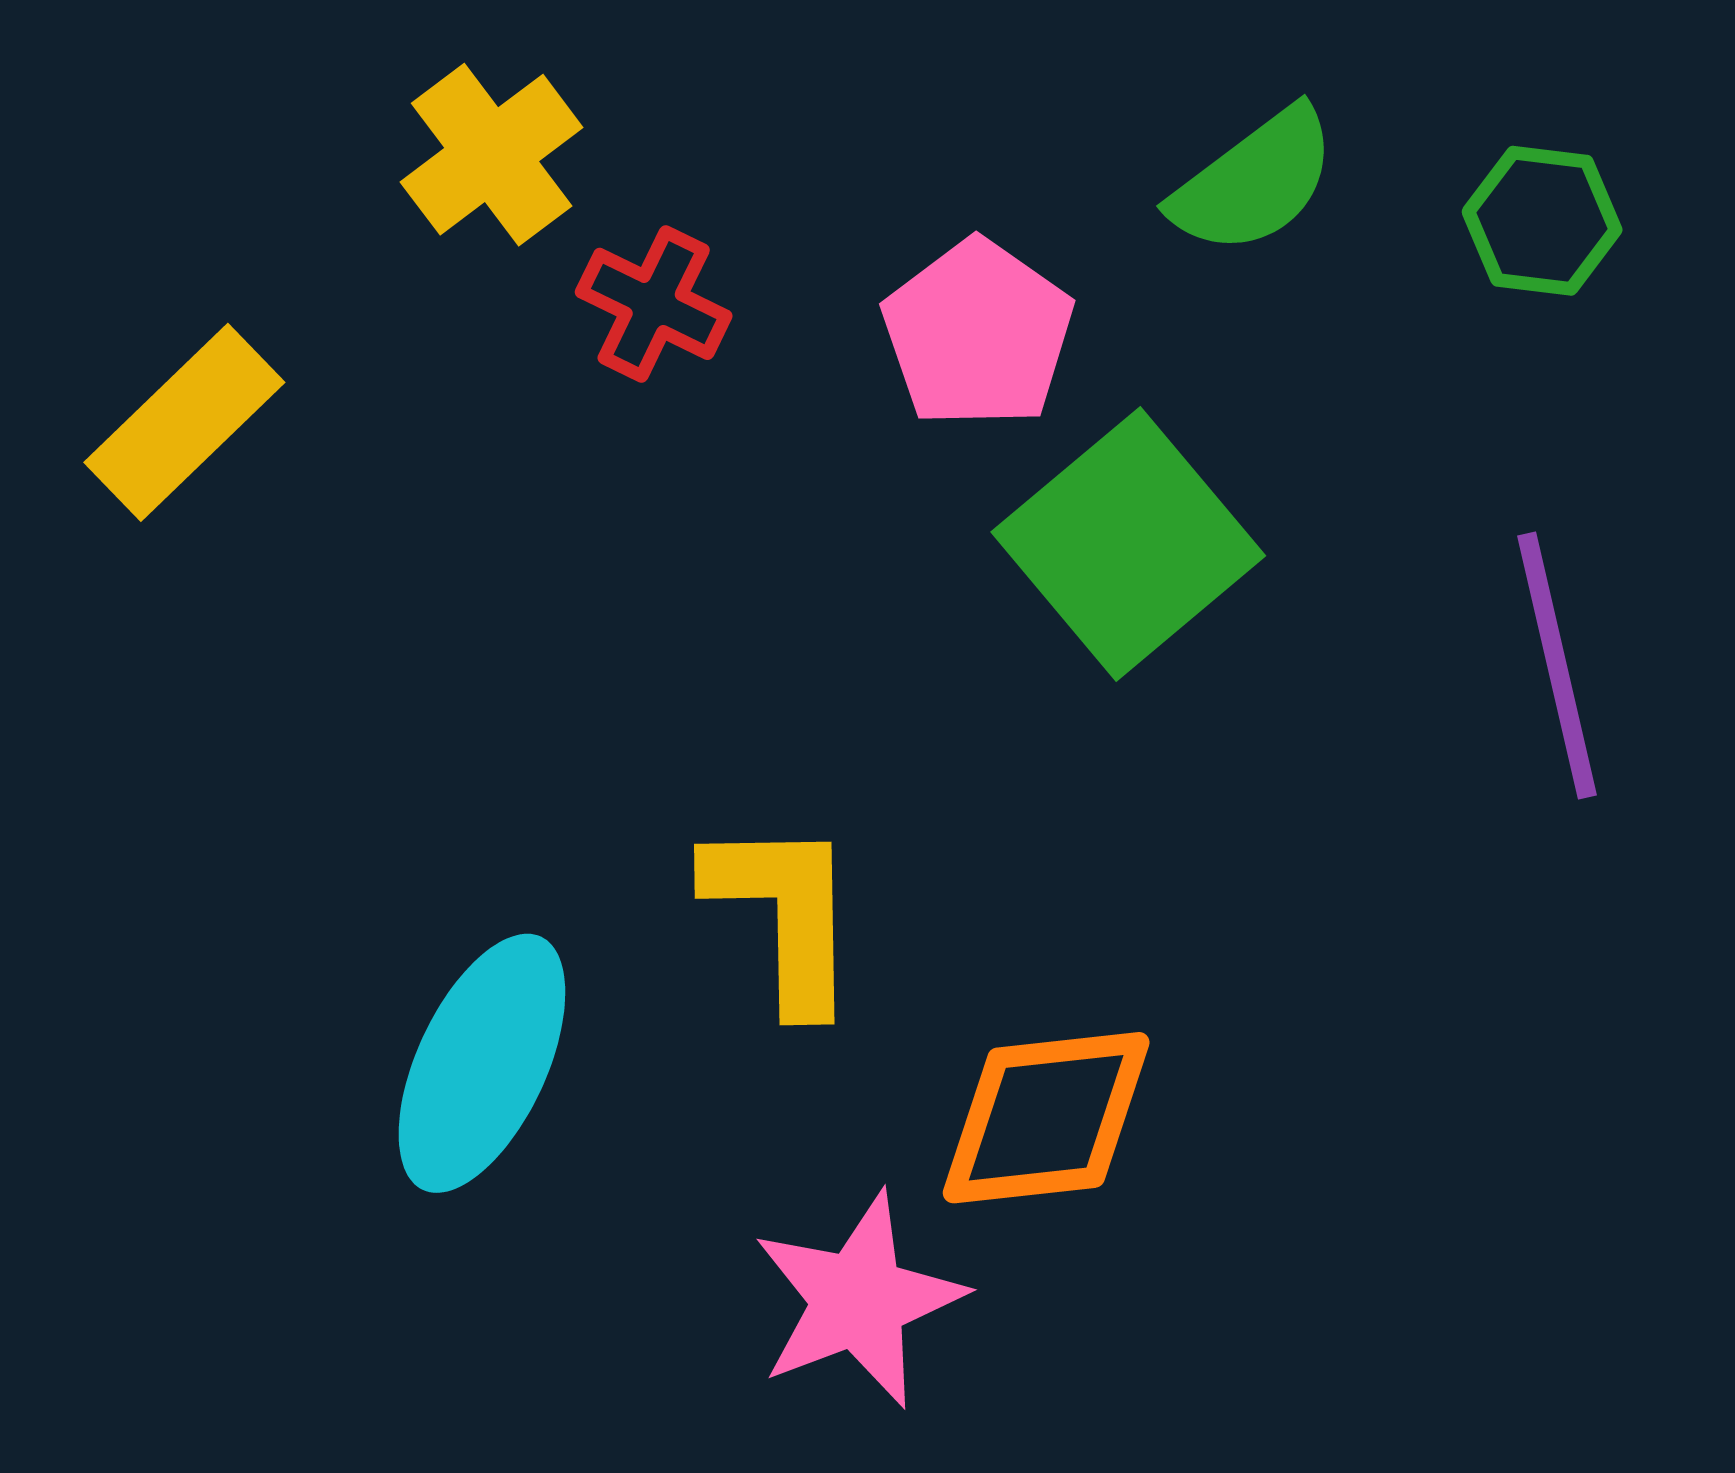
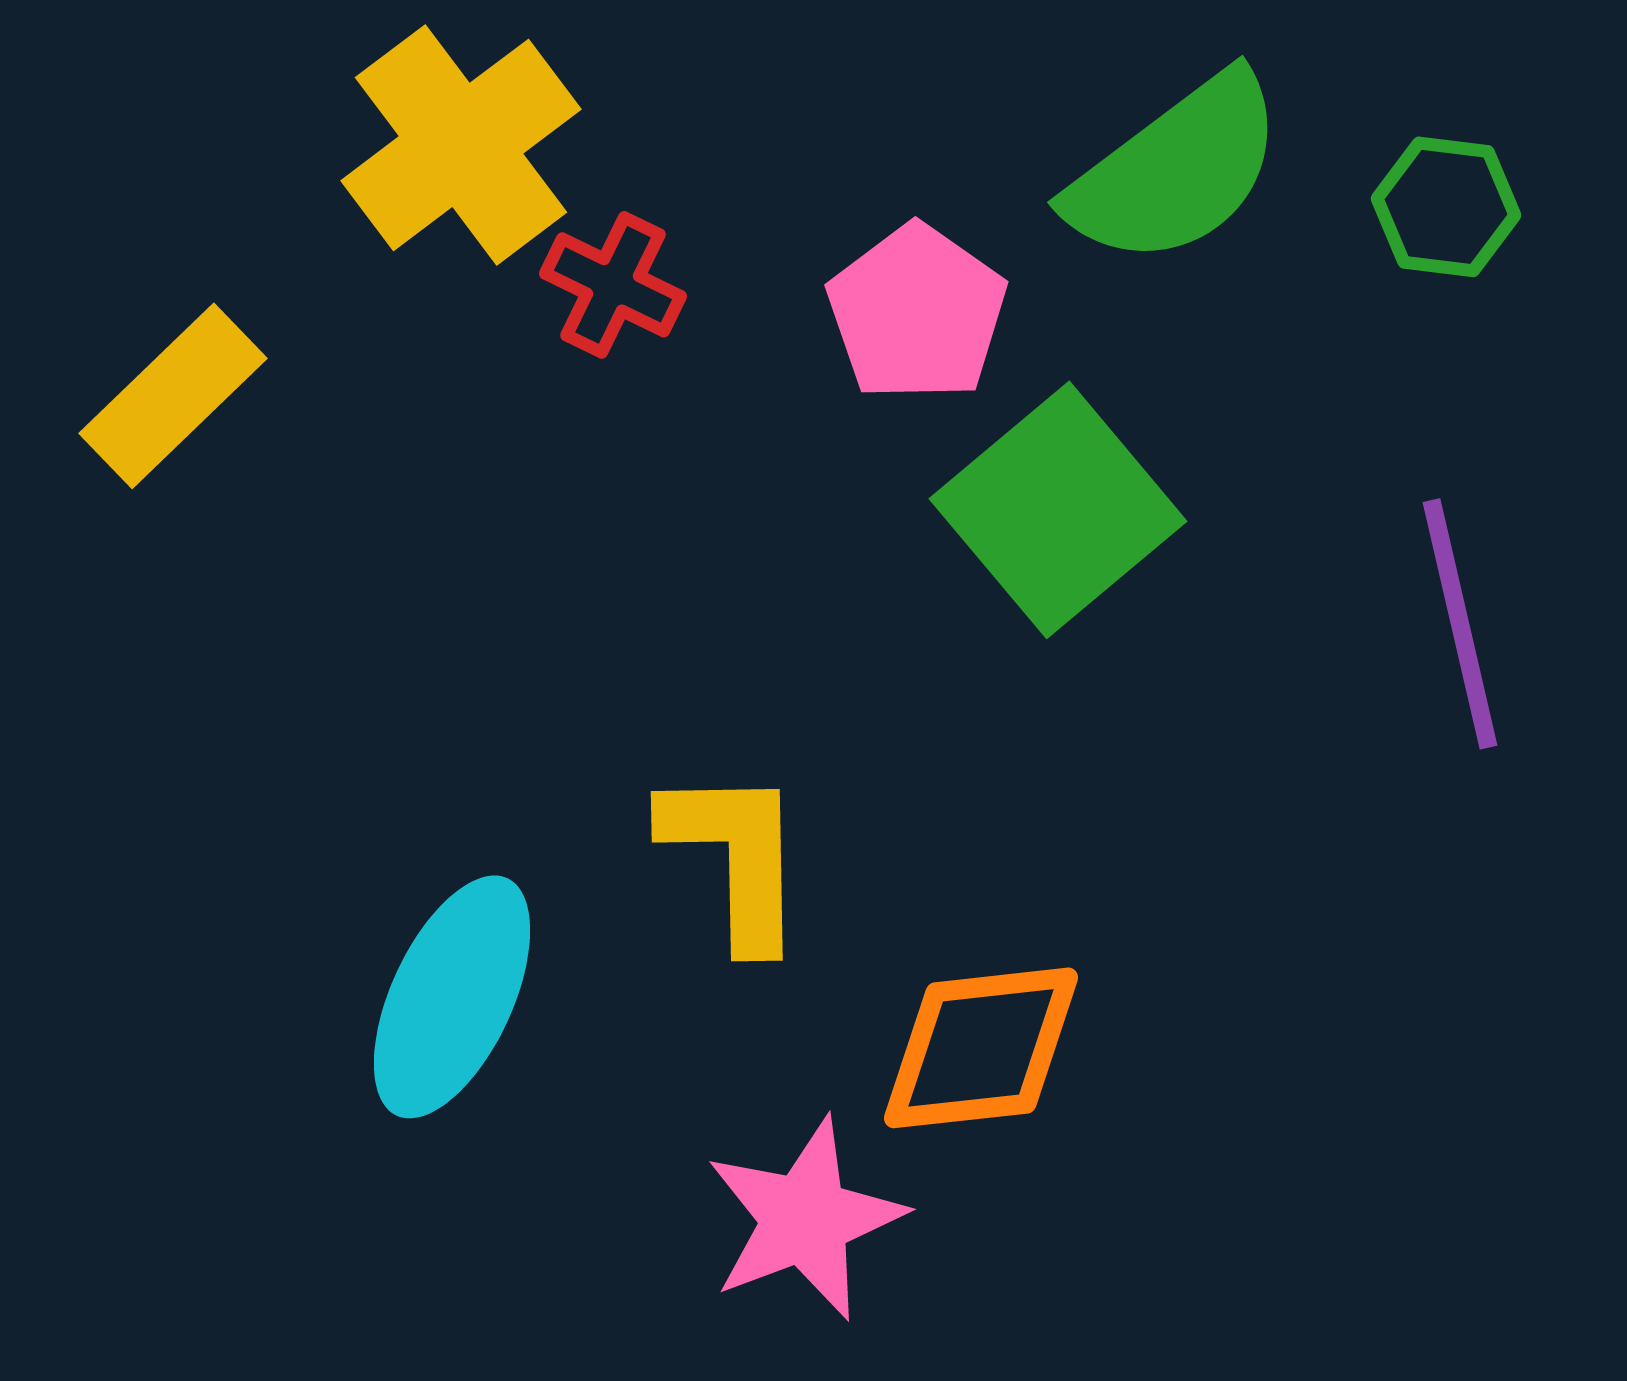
yellow cross: (492, 155) -> (461, 145), size x1.4
green semicircle: (1254, 181) -> (1176, 170), size x1.4

